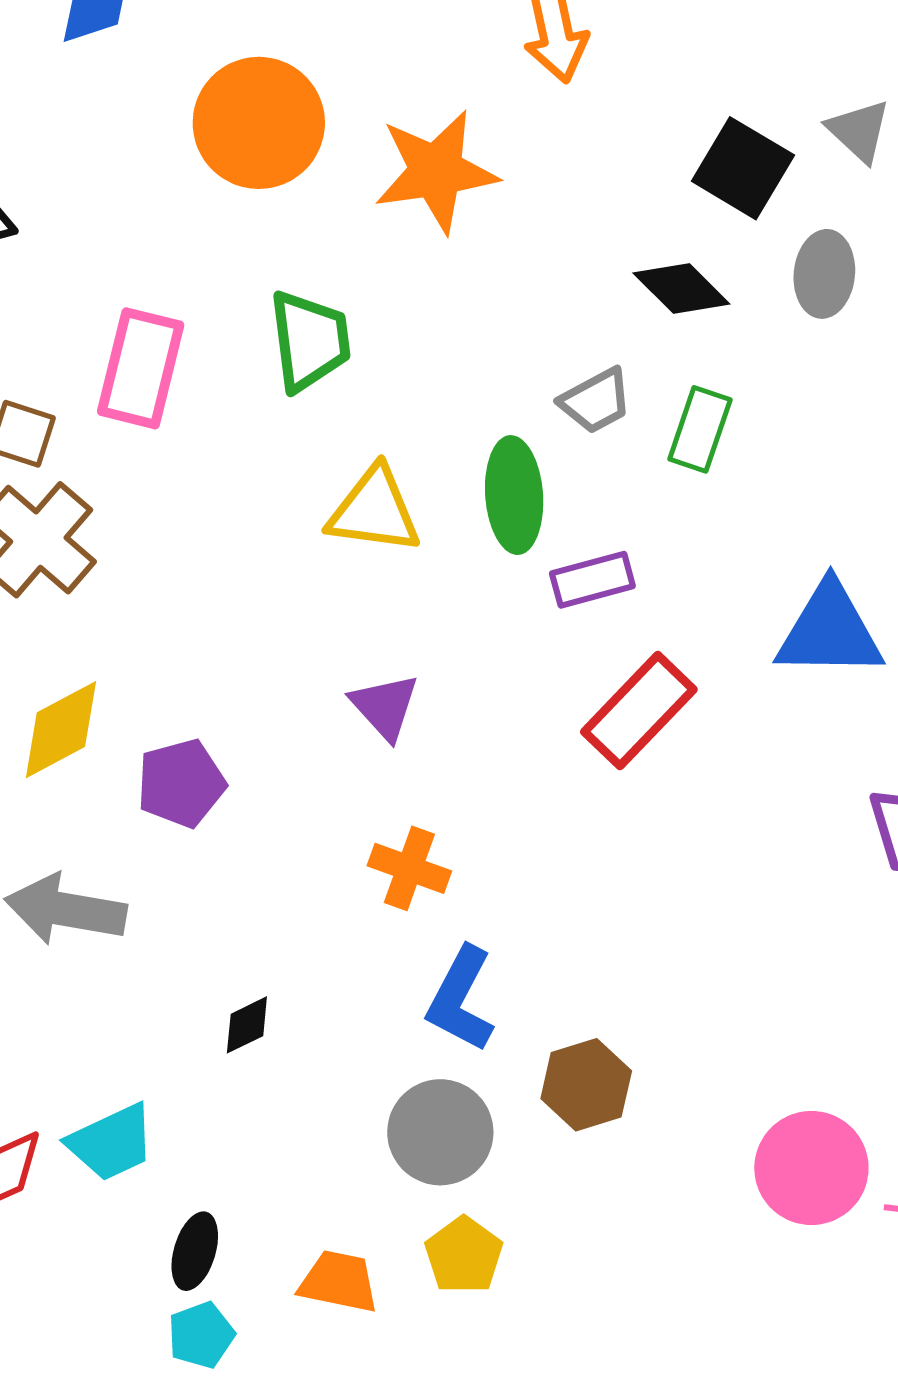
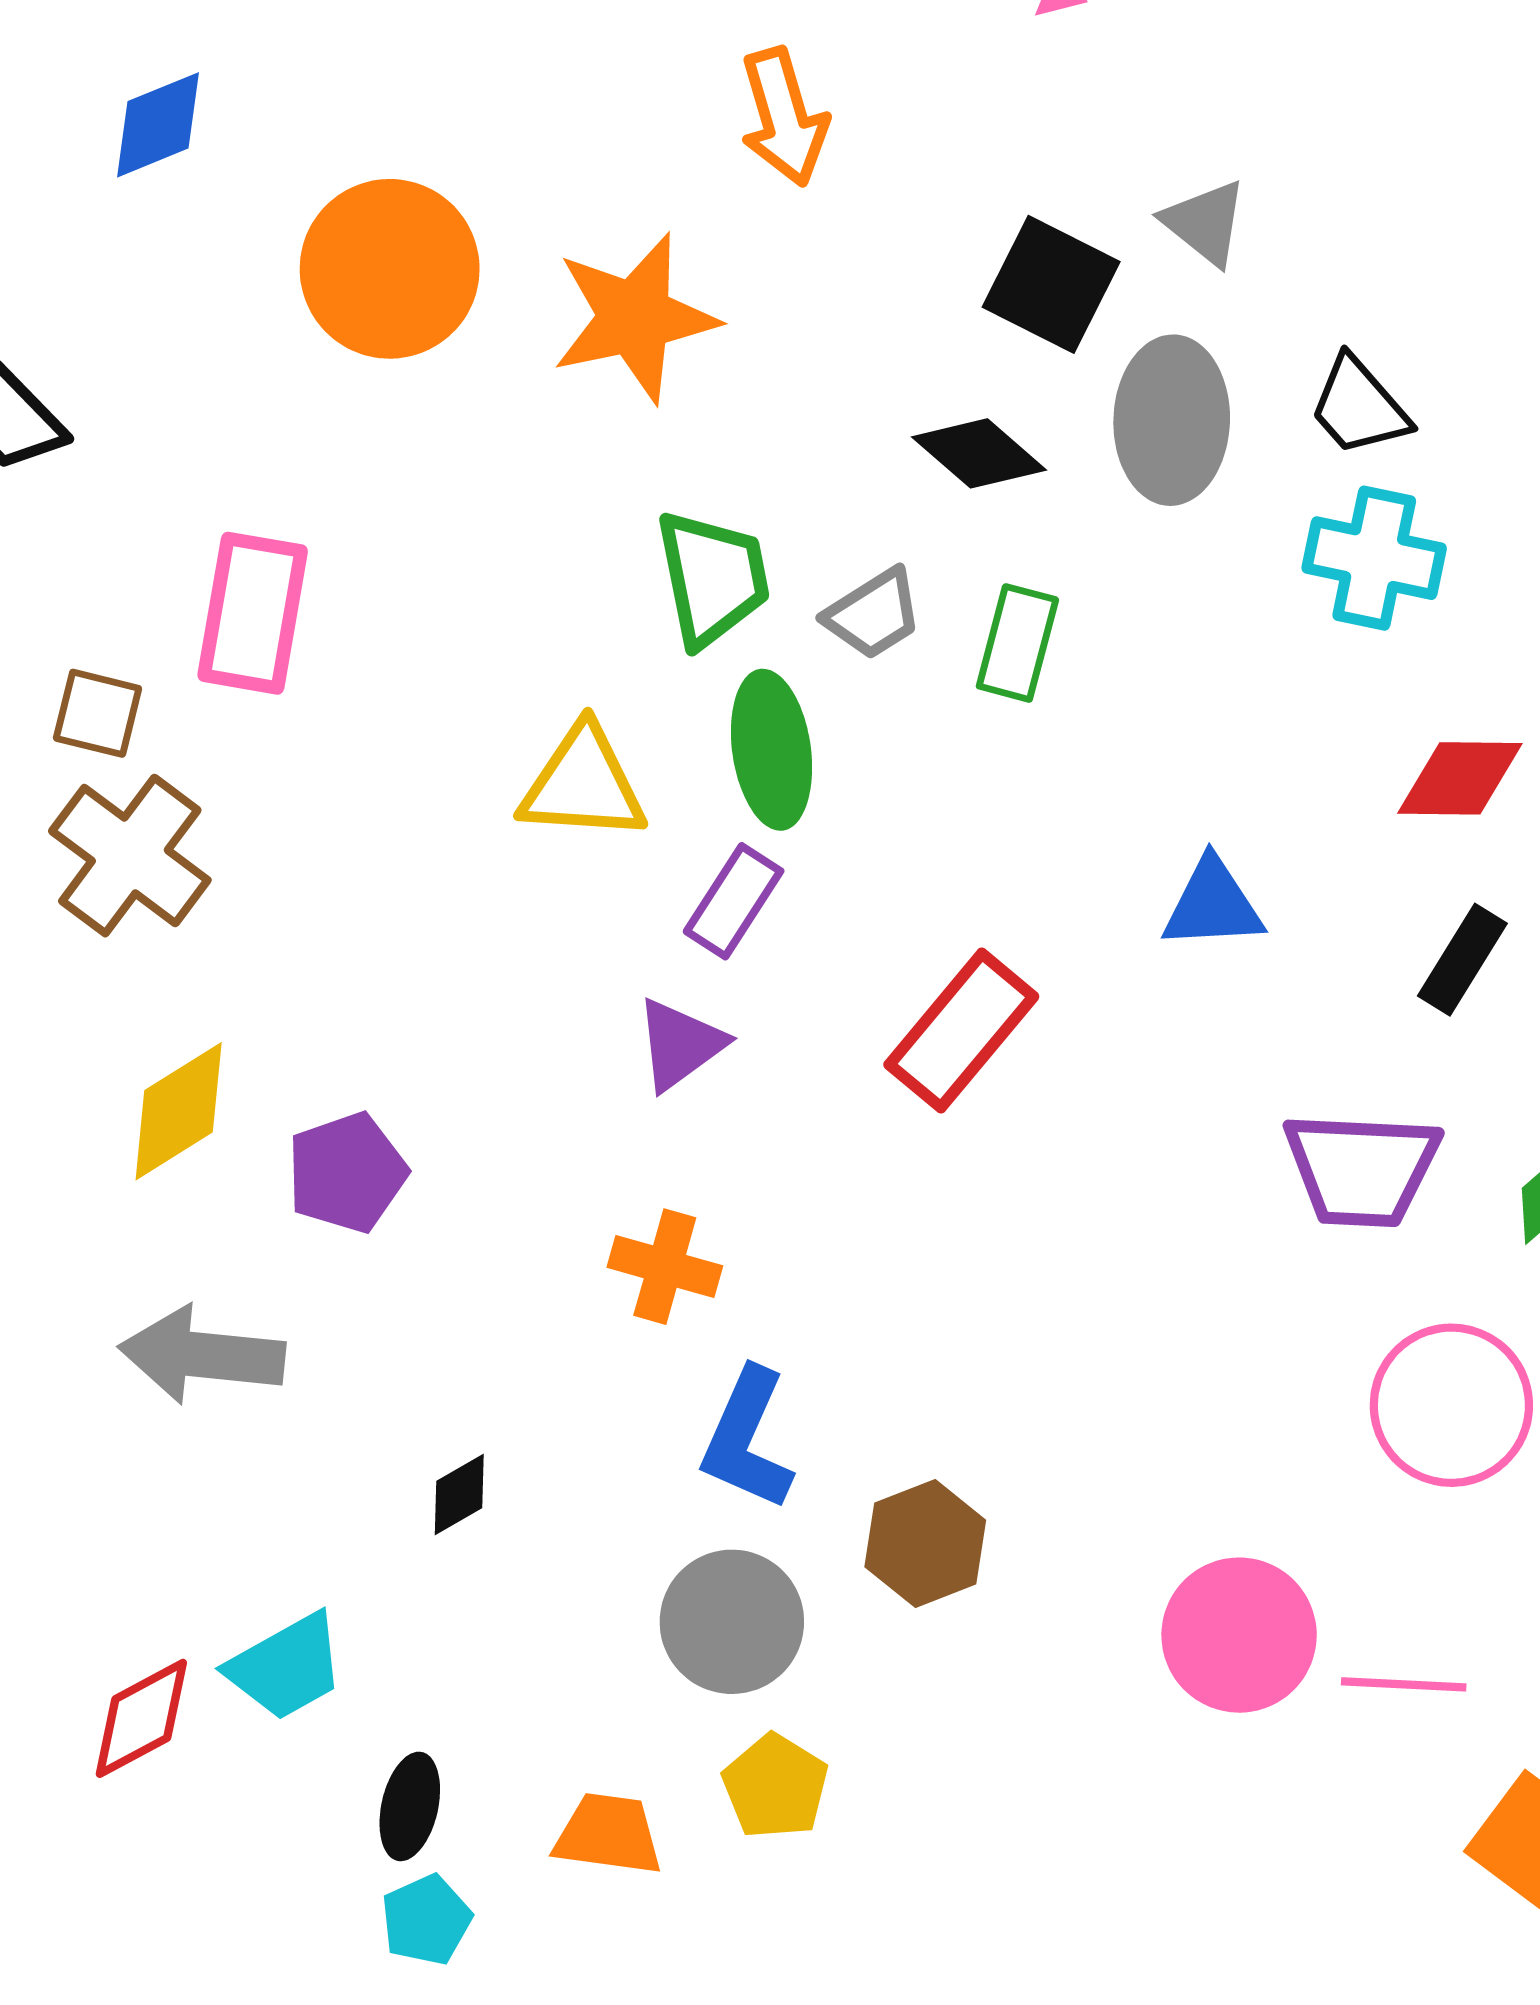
gray ellipse: (824, 274) -> (1172, 420), size x1.4
green trapezoid: (310, 341) -> (713, 578), moved
purple rectangle: (592, 580) -> (734, 901), moved, turned -38
blue triangle: (830, 631) -> (1213, 904), size x0.7
purple triangle: (385, 706) -> (680, 1044), moved, turned 40

